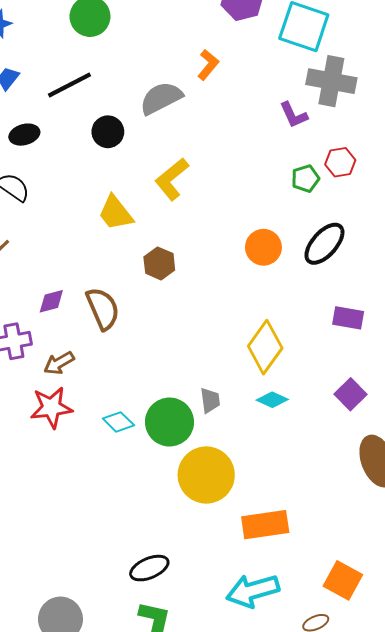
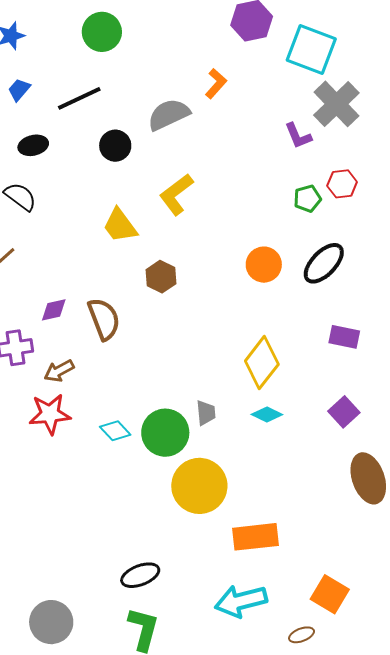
gray cross: (331, 81) -> (336, 104), turned 33

